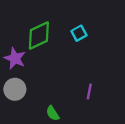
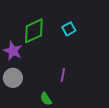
purple line: (89, 92) -> (63, 75), moved

